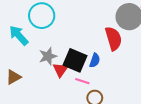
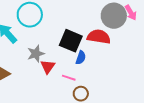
red semicircle: (114, 39) -> (99, 37), turned -65
black square: (75, 60) -> (71, 41), moved

